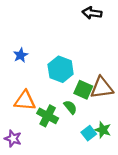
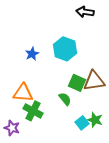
blue star: (21, 55) -> (32, 54), moved
cyan hexagon: (61, 69) -> (65, 49), moved
green cross: (48, 116) -> (33, 111), moved

